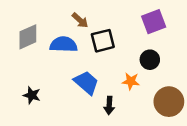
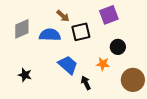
purple square: (154, 22) -> (109, 15), moved
black arrow: (109, 105) -> (86, 83), turned 152

